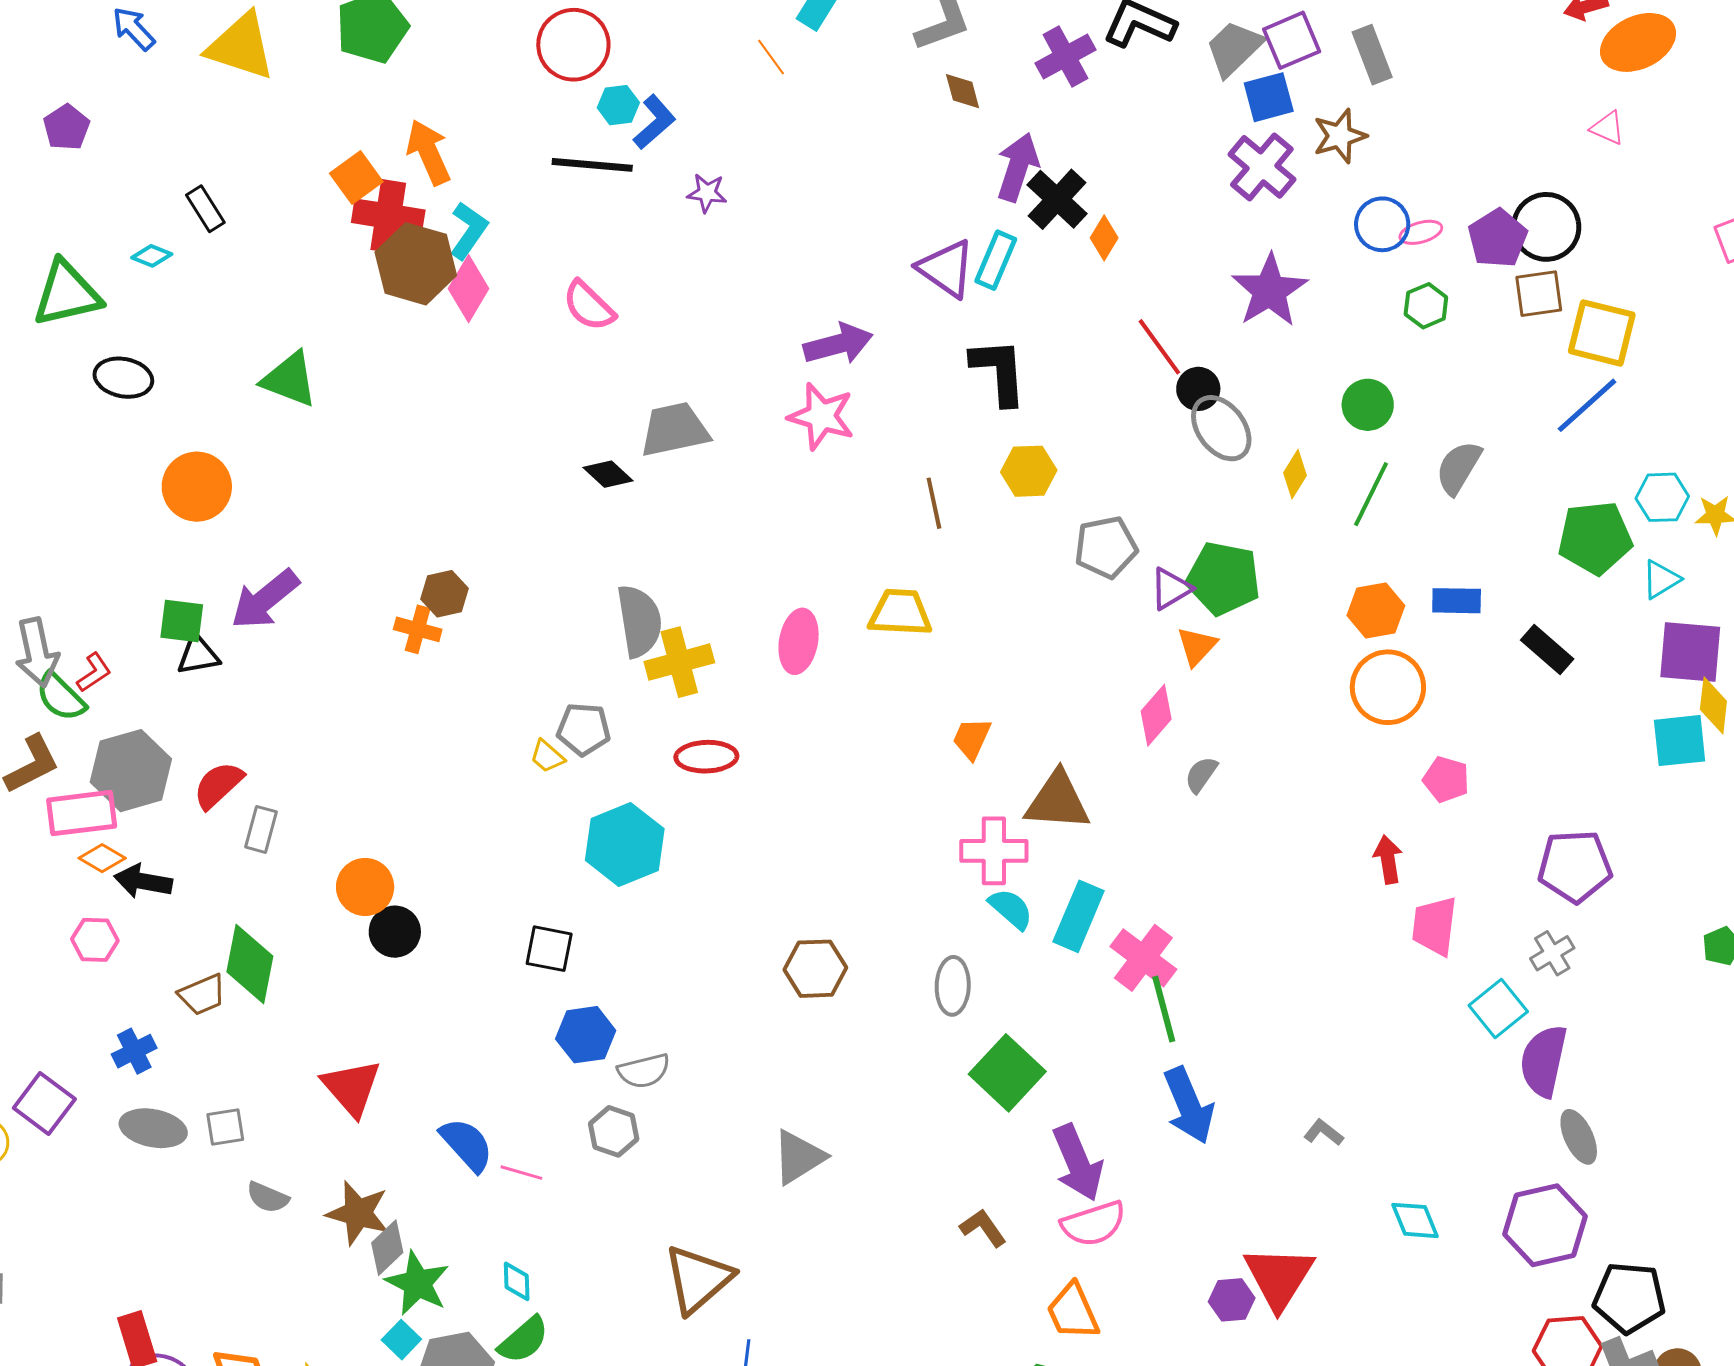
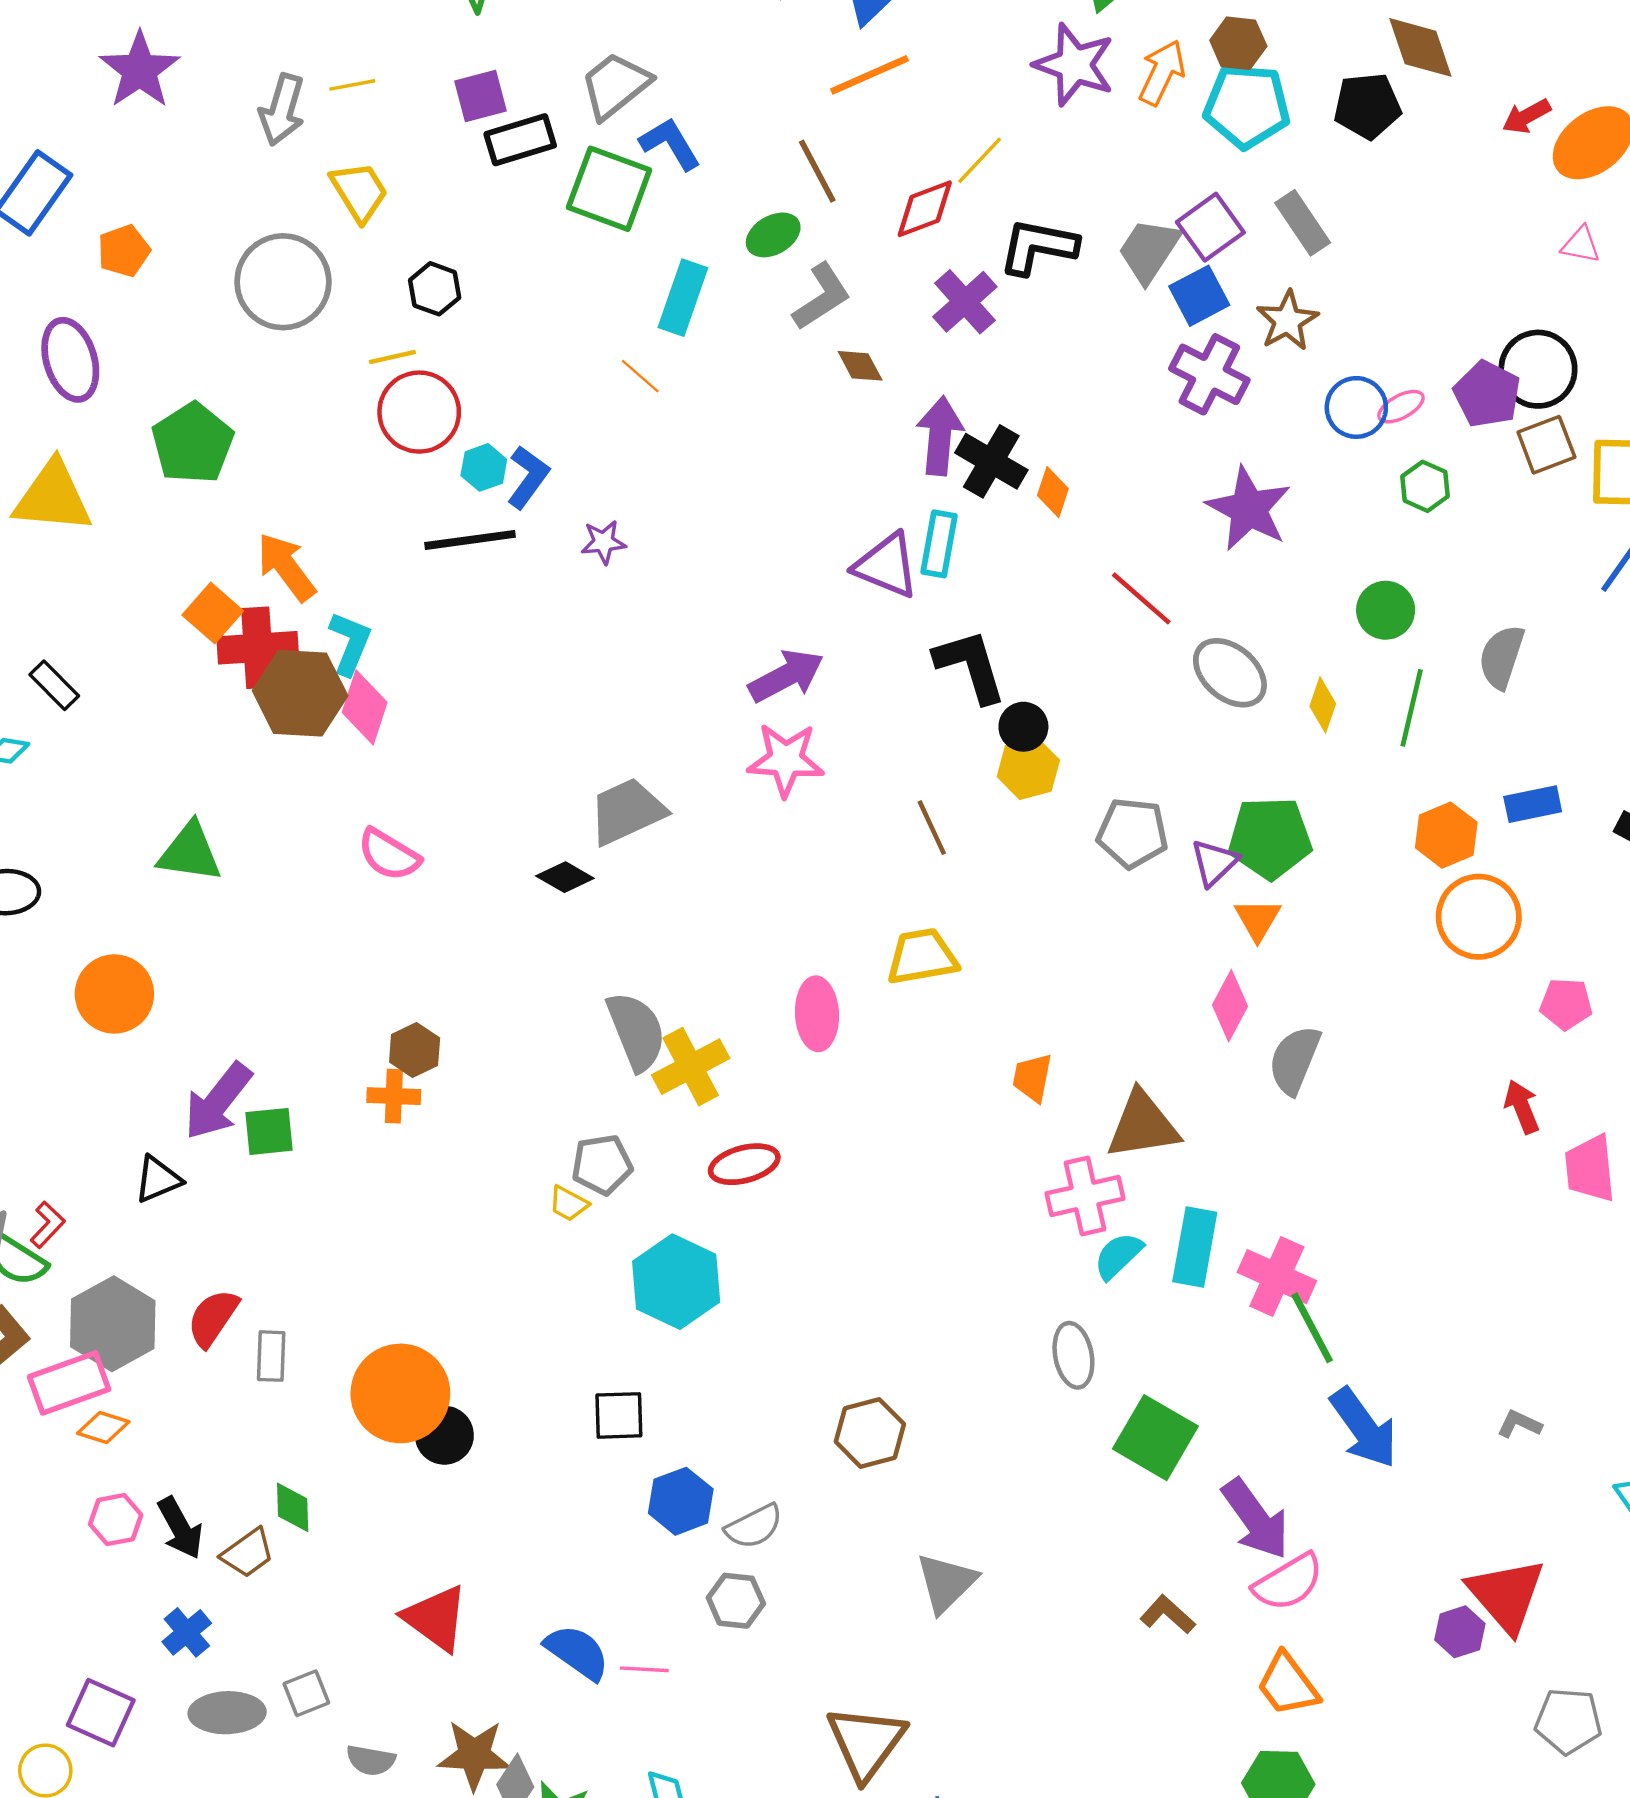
pink semicircle: (589, 306) -> (389, 855), moved
black circle: (1198, 389) -> (1023, 727), moved
gray pentagon: (1106, 547) -> (1132, 833), turned 30
green square: (182, 621) -> (269, 1131), moved
gray semicircle: (1201, 775) -> (1295, 1060), size x1.6
black arrow: (143, 881) -> (180, 1528), moved, turned -116
orange circle: (365, 887) -> (400, 1393), size x1.5
cyan semicircle: (1011, 909) -> (1118, 1256), turned -72
green diamond: (250, 964) -> (293, 1507), size x0.6
brown hexagon: (815, 969) -> (870, 1433), moved

